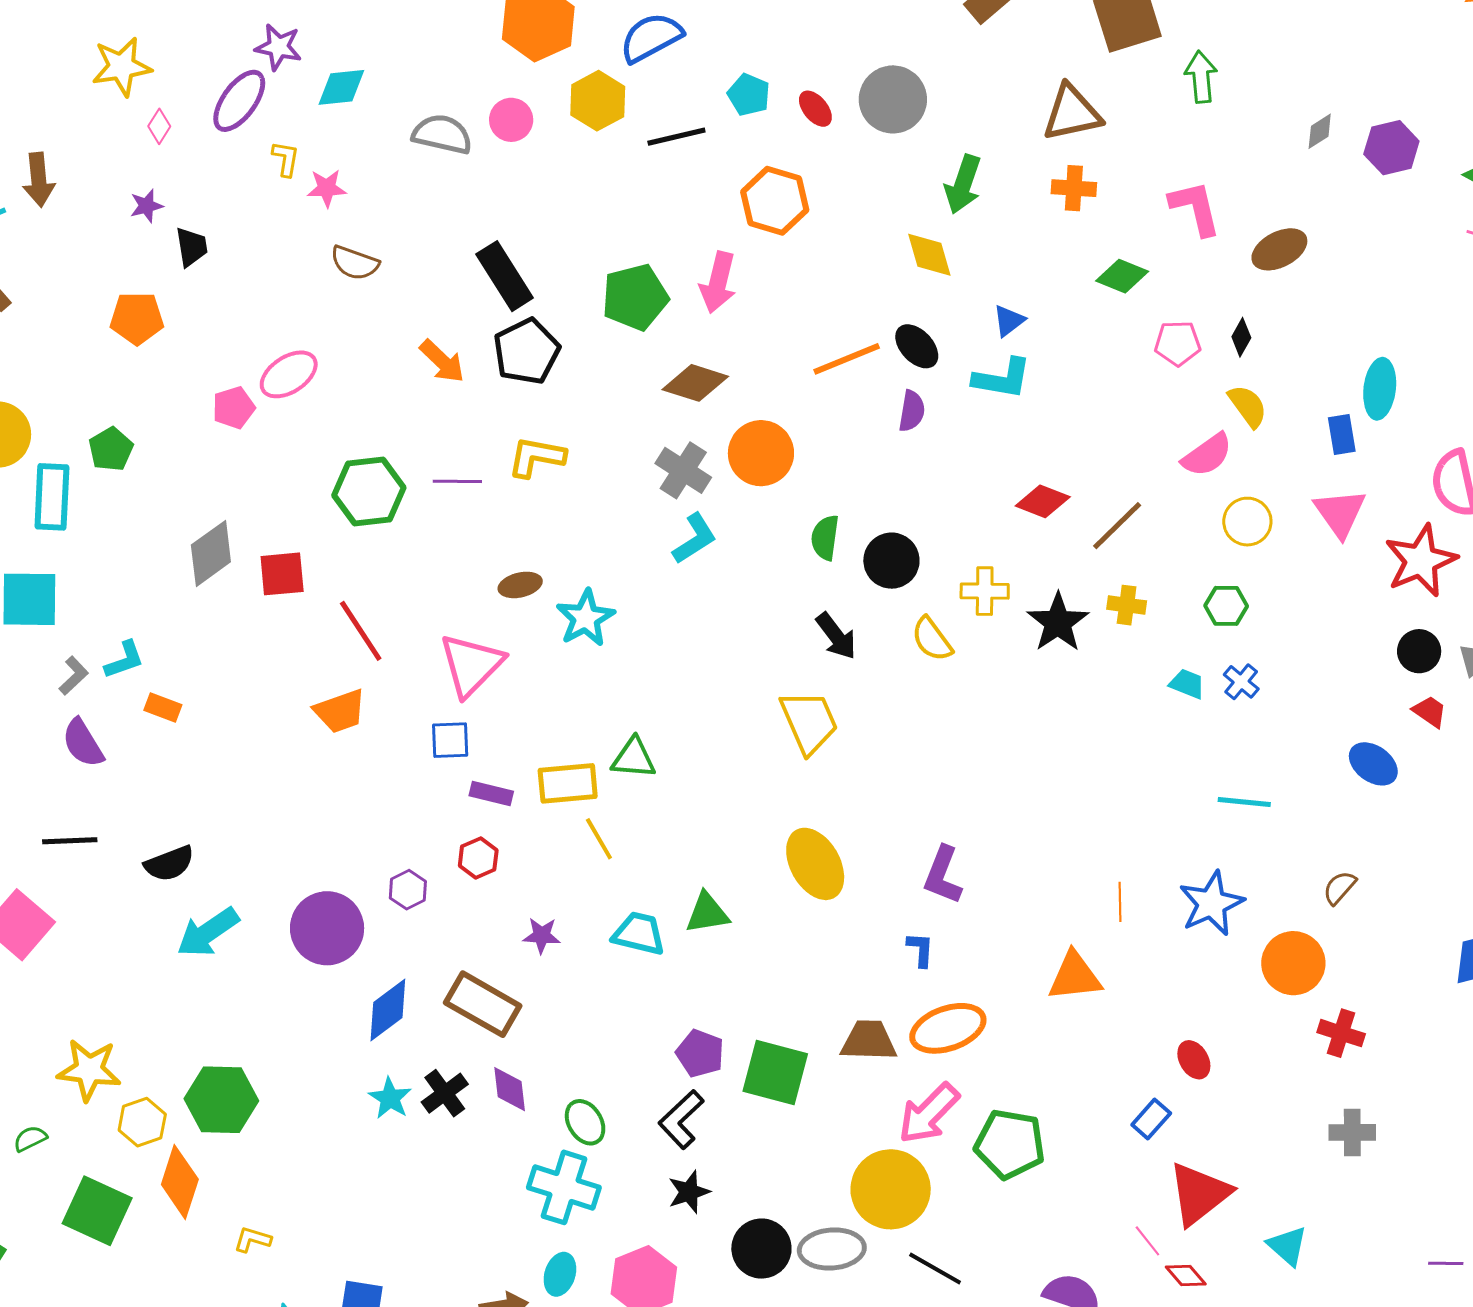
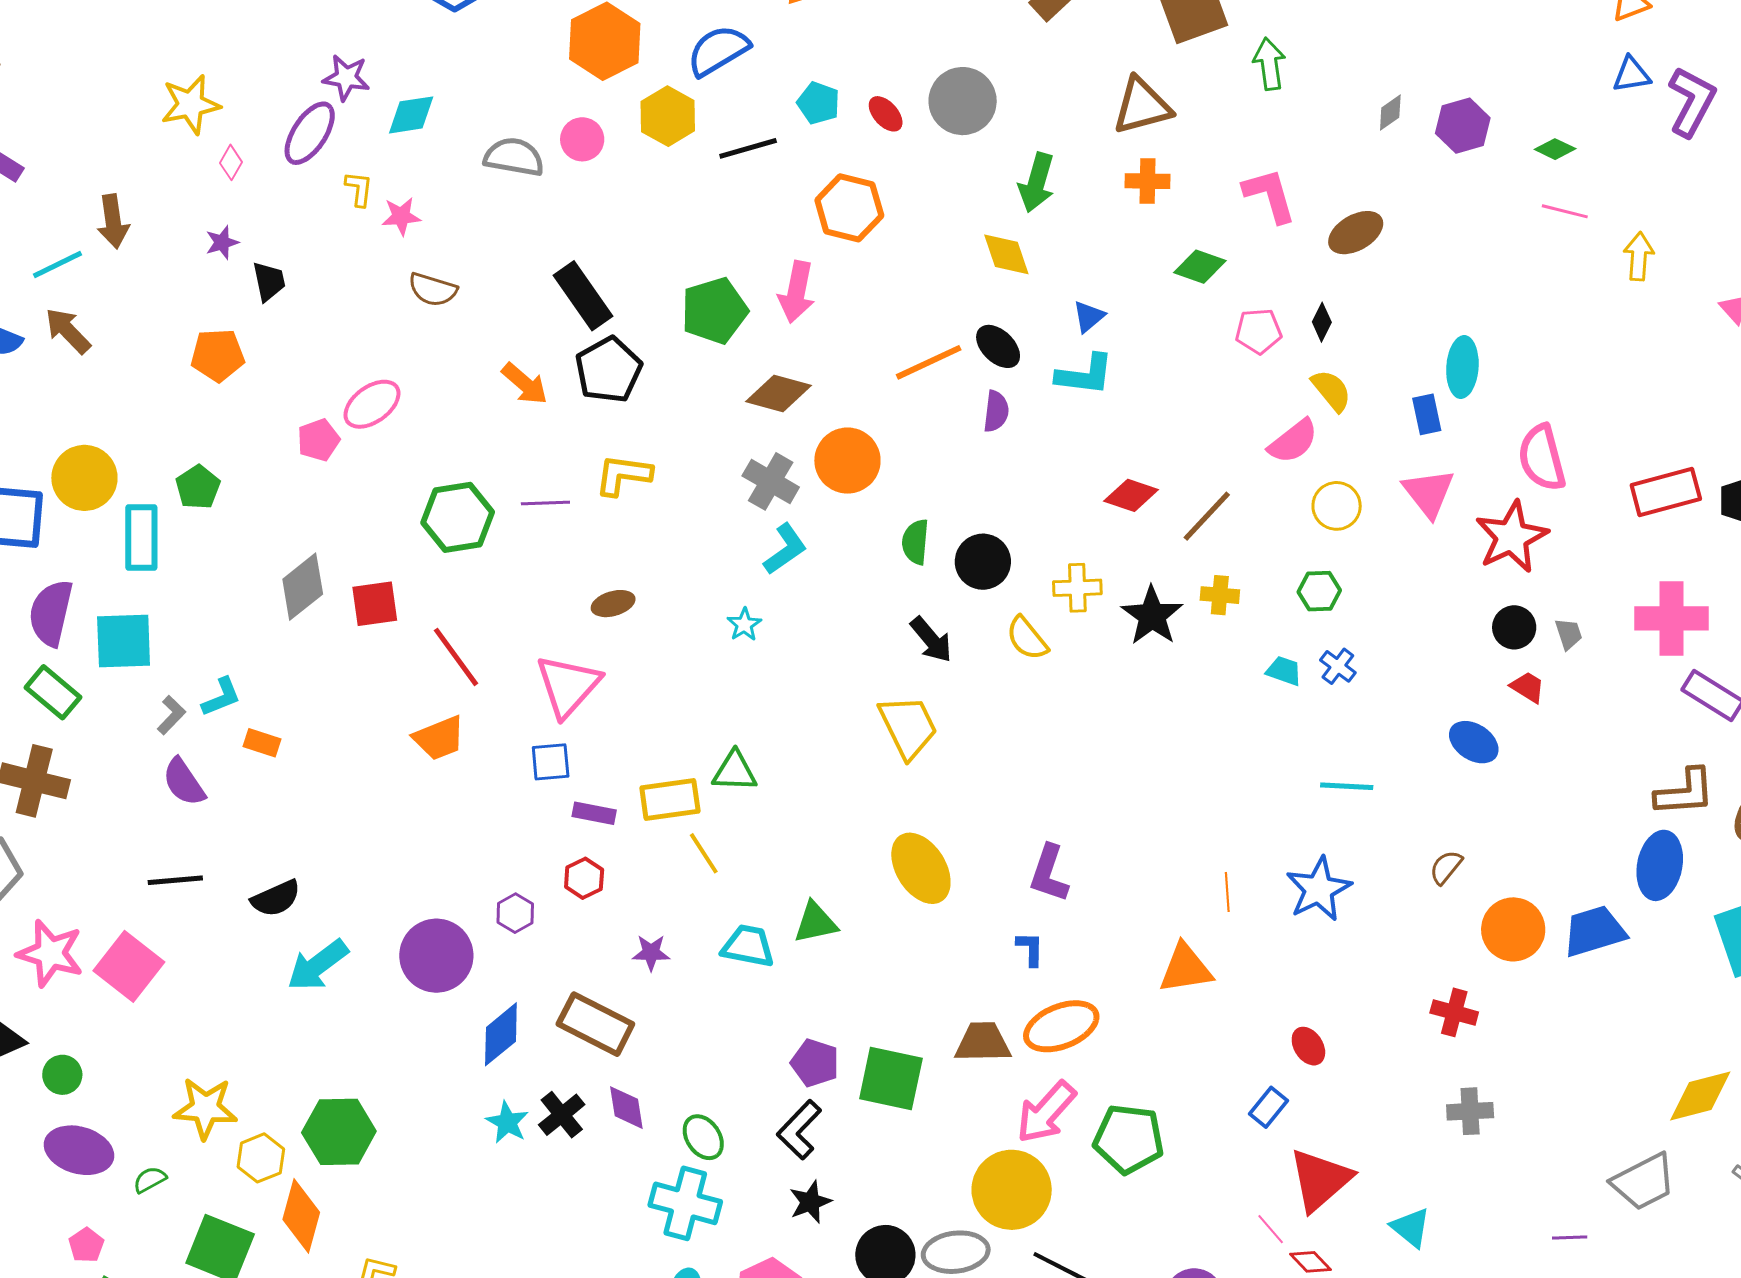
cyan star: (585, 618) -> (744, 624), moved, size x0.6
orange circle: (1293, 963) -> (1513, 929), moved

